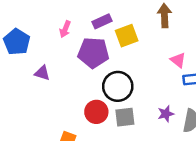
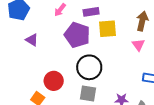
pink triangle: (178, 60) -> (138, 45), moved
red circle: (96, 112) -> (54, 81), moved

